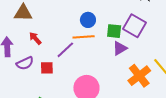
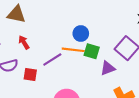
green square: (114, 31) -> (92, 51), moved

